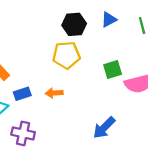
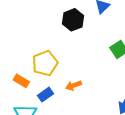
yellow pentagon: (66, 55) -> (45, 63), moved

